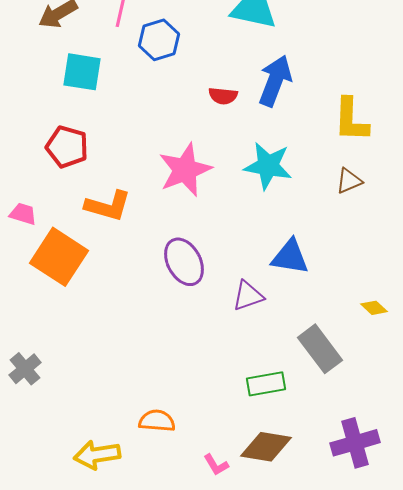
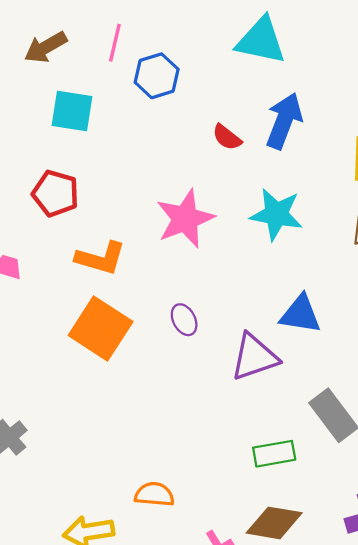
red semicircle: (223, 96) -> (227, 137), turned 32
orange square: (59, 257) -> (101, 328), moved
purple ellipse: (184, 262) -> (184, 320), size x0.6
purple triangle: (248, 296) -> (254, 357), size x1.4

